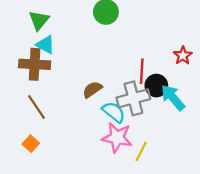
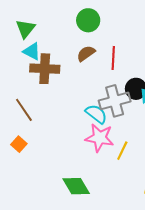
brown cross: (35, 64) -> (45, 69), moved
red line: (142, 71) -> (113, 58), moved
brown semicircle: (92, 90) -> (86, 53), moved

